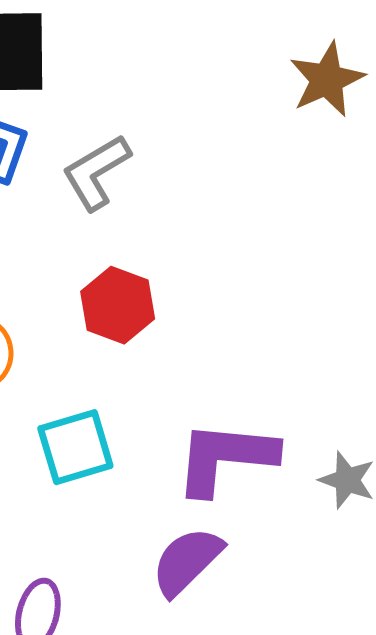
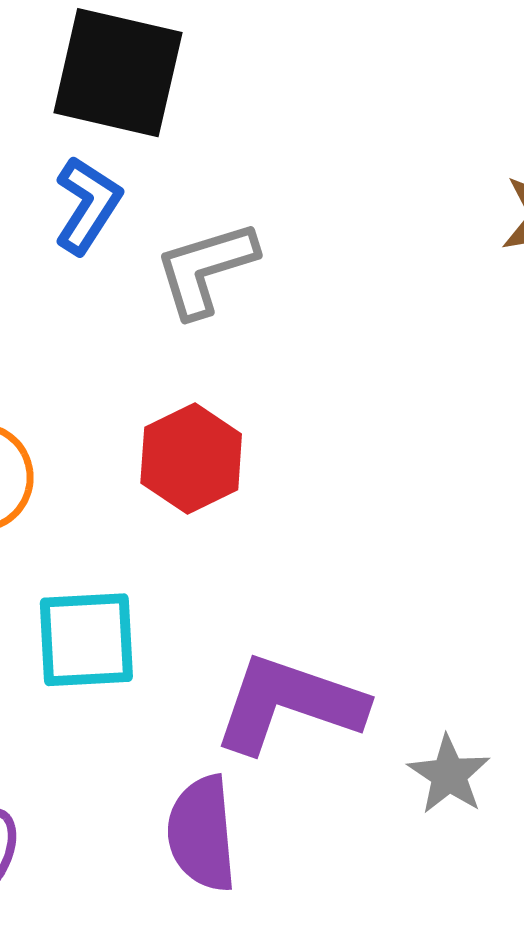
purple semicircle: (187, 561) -> (202, 834), turned -64

